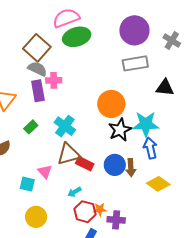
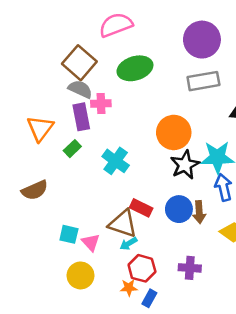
green ellipse: (77, 37) -> (135, 68), moved
green rectangle: (31, 127) -> (72, 149), moved
brown triangle: (68, 154) -> (123, 224), moved, turned 35
pink triangle: (45, 172) -> (91, 242), moved
orange star: (100, 209) -> (129, 288), moved
purple cross: (116, 220) -> (190, 268), moved

